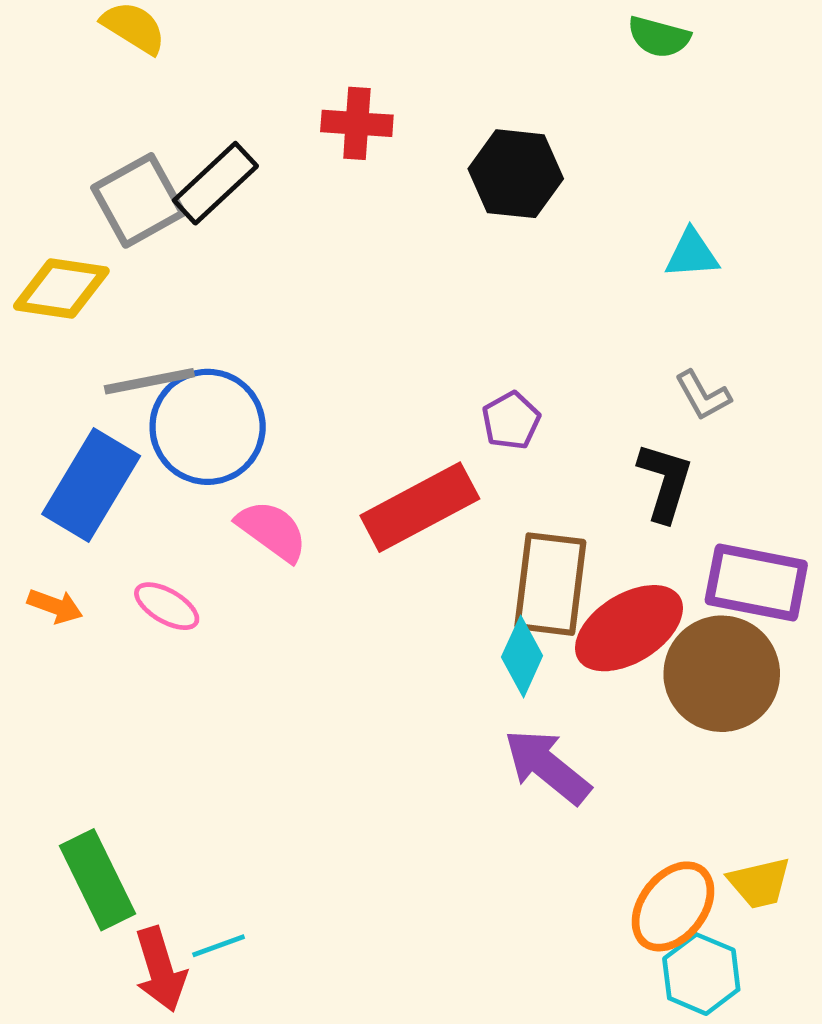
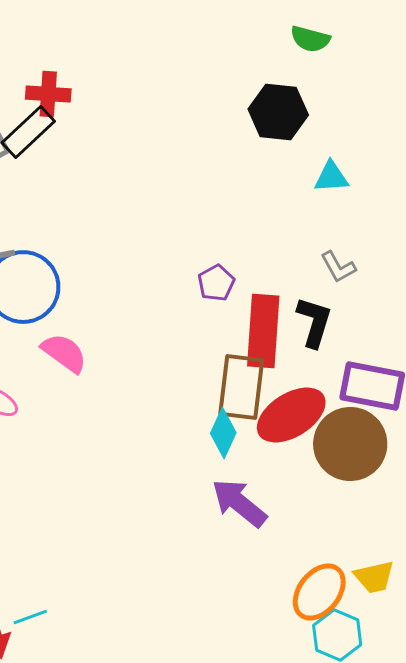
red cross: (357, 123) -> (48, 94), moved
black hexagon: (516, 174) -> (278, 112), moved
red rectangle: (420, 507) -> (263, 331), moved, turned -58

